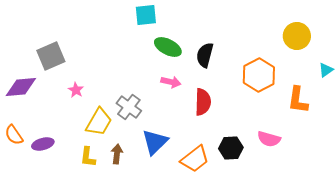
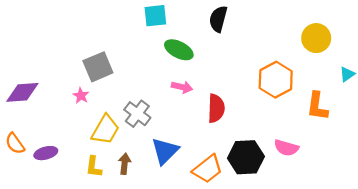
black semicircle: (205, 55) -> (218, 19), moved
gray square: (51, 56) -> (98, 67), moved
black hexagon: (231, 148) -> (246, 157), size x1.4

